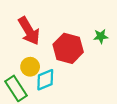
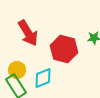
yellow circle: (30, 67) -> (17, 70), moved

